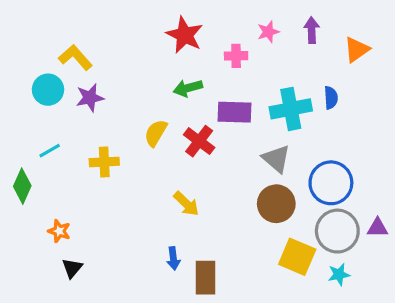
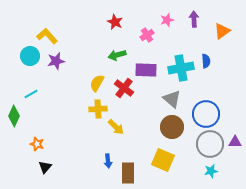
red star: (185, 35) -> (115, 22), size x0.7
pink cross: (236, 56) -> (147, 35), turned -32
yellow cross: (104, 162) -> (98, 109), moved
yellow square: (297, 257) -> (163, 160), moved

